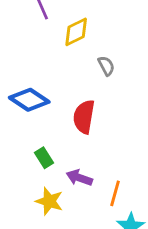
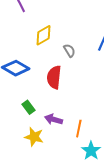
yellow diamond: (76, 32) -> (44, 35), moved
gray semicircle: (106, 66) -> (69, 50), moved

